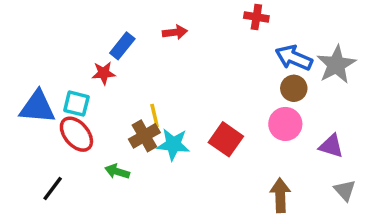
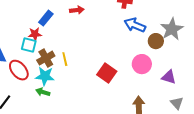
blue arrow: (294, 58) -> (135, 25), moved
brown circle: (294, 88) -> (156, 41), moved
cyan square: (76, 104) -> (29, 45), moved
brown cross: (144, 136) -> (46, 58), moved
cyan star: (173, 144) -> (45, 76), moved

